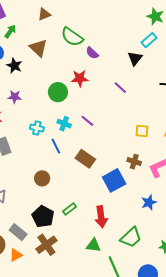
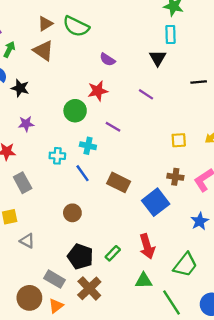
green semicircle: (72, 37) -> (76, 26), moved
cyan rectangle: (149, 40) -> (171, 34), turned -42
brown triangle: (38, 48) -> (43, 51), moved
purple line: (87, 121) -> (113, 127), moved
green rectangle: (69, 209) -> (113, 253), moved

